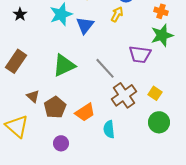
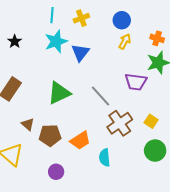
yellow arrow: (117, 14) -> (125, 41), moved
brown pentagon: (55, 107) -> (50, 135), turned 30

